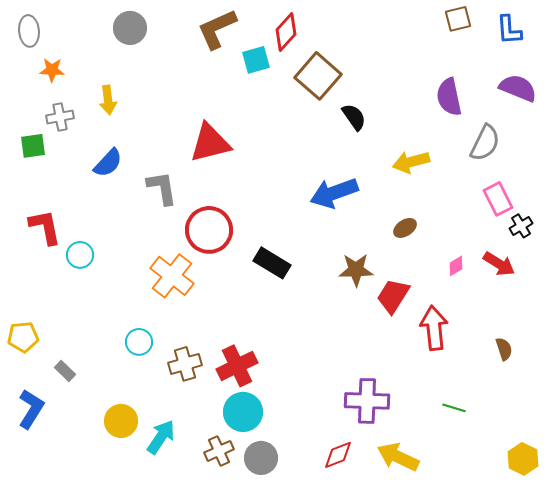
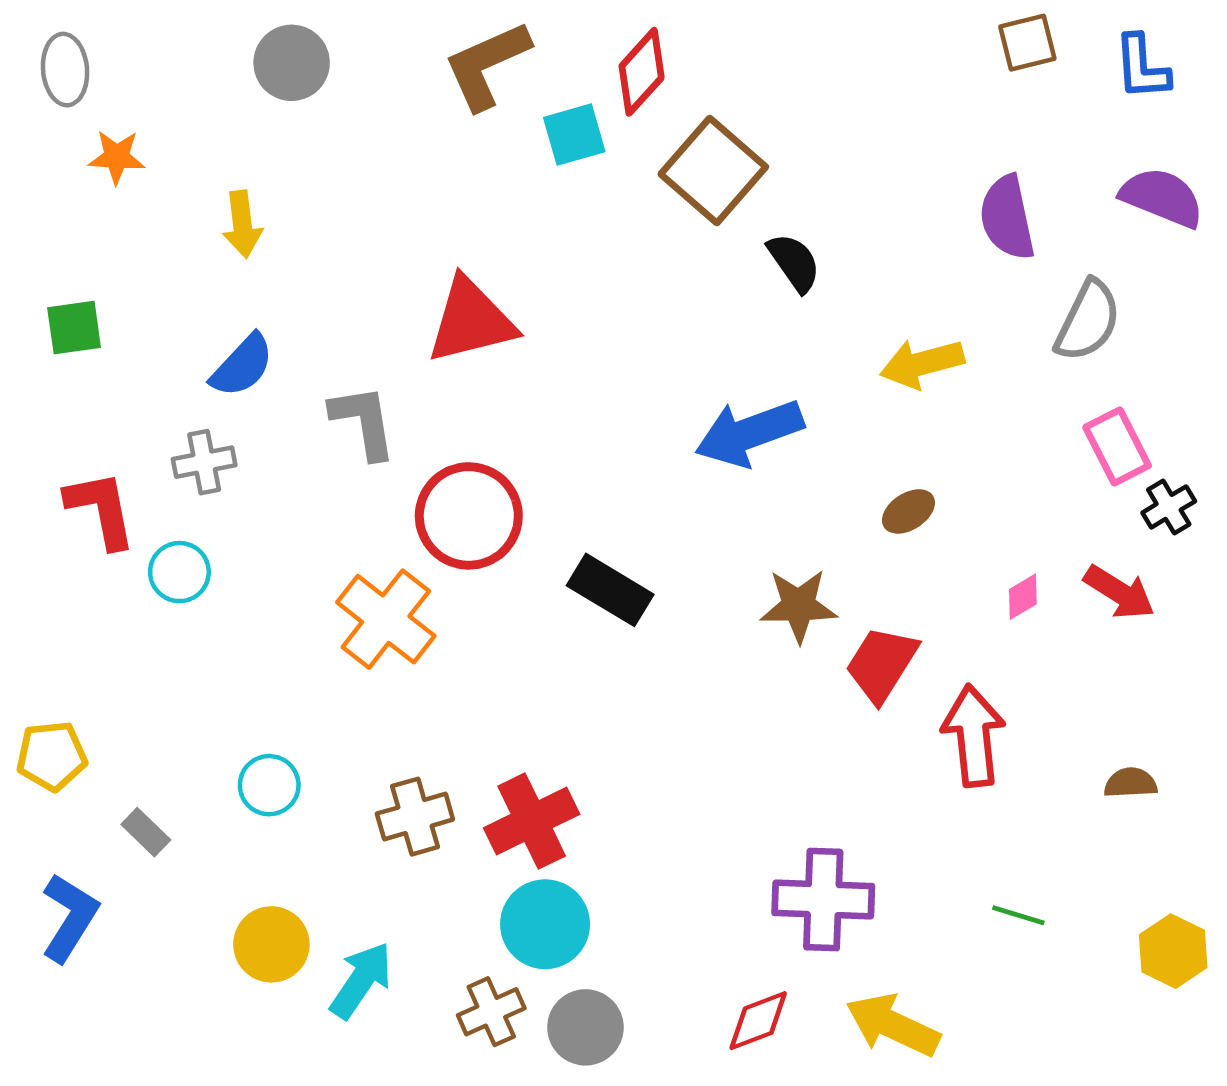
gray cross: (60, 117) -> (204, 462), moved
cyan circle: (139, 342) -> (269, 785), moved
brown semicircle: (504, 349) -> (1131, 783), turned -75
yellow hexagon: (523, 459) -> (1173, 951), moved

